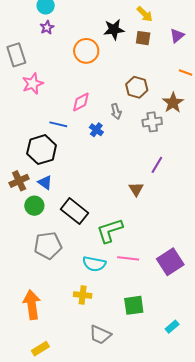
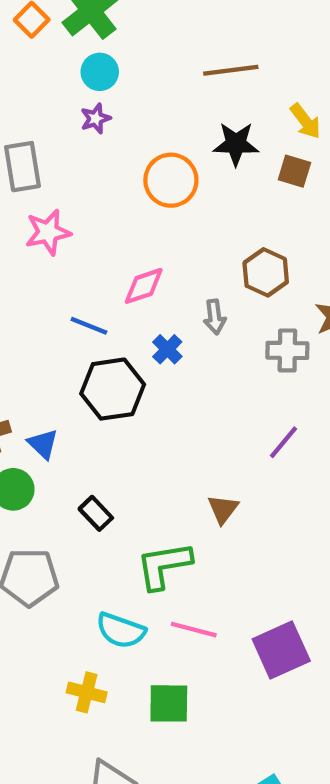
black hexagon: (42, 150) -> (113, 389), moved
brown triangle: (136, 189) -> (223, 509), moved
black rectangle: (74, 211) -> (96, 513), size x0.6
green square: (134, 305) -> (169, 703), moved

